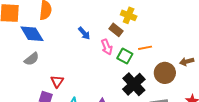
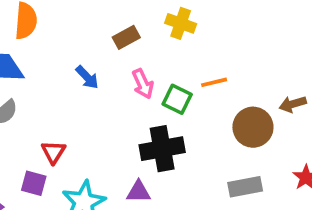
brown rectangle: (116, 30) -> (126, 37), moved, turned -64
blue arrow: (84, 33) -> (87, 77), moved
black cross: (134, 84) -> (162, 149), moved, turned 35

